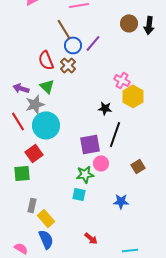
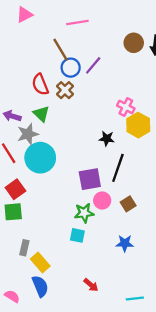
red square: (34, 153) -> (15, 189), moved
brown square: (138, 166) -> (128, 204), moved

